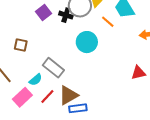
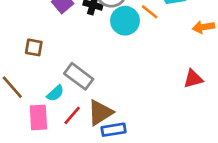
cyan circle: (87, 42) -> (125, 21), moved
pink rectangle: (22, 97) -> (38, 117), turned -48

